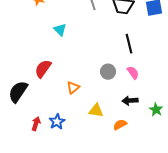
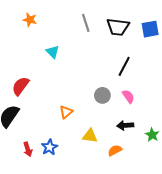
black line: (129, 44) -> (124, 66), turned 42
red semicircle: (43, 69) -> (20, 86), moved
red arrow: (36, 124) -> (28, 149), turned 144

